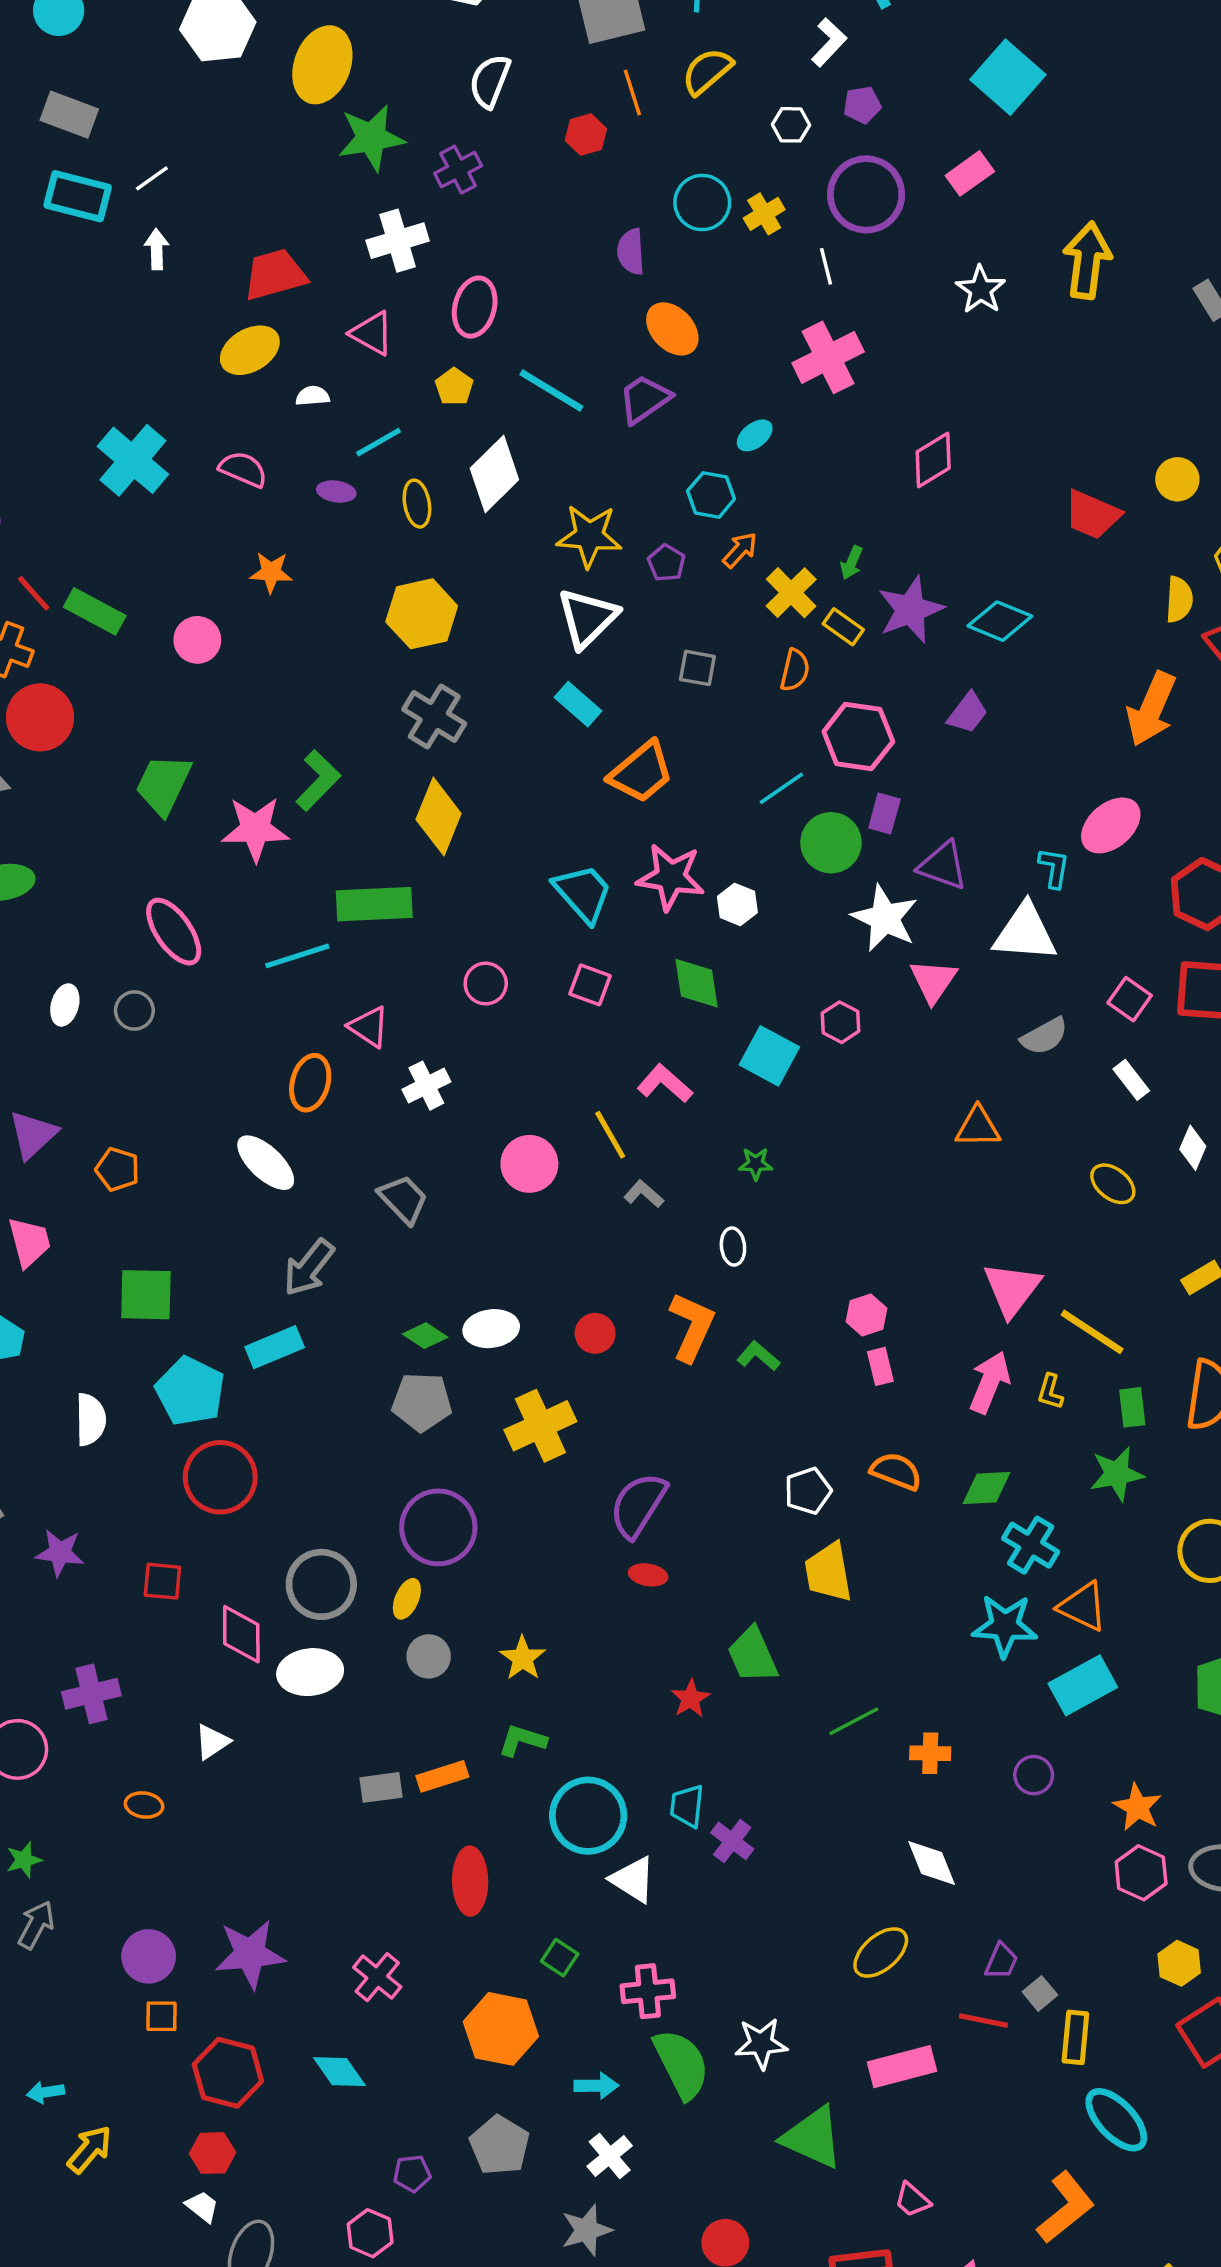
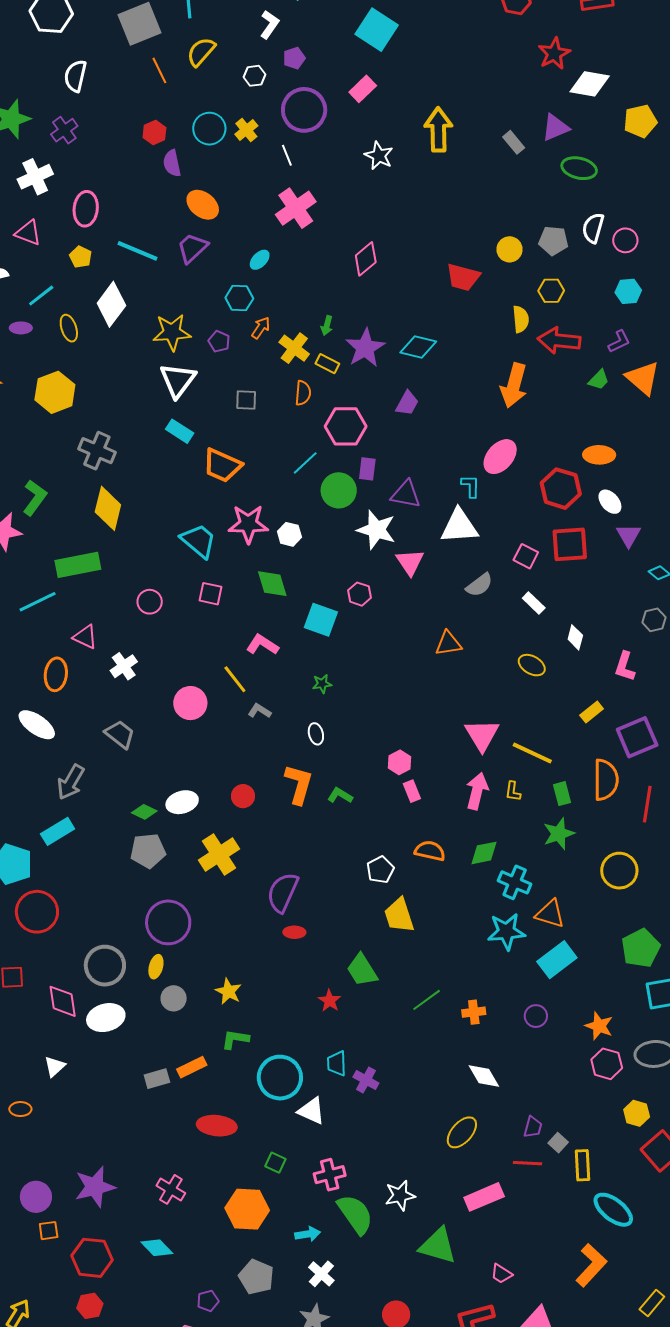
red hexagon: (586, 135) -> (154, 133), moved
yellow hexagon: (422, 614) -> (55, 392), moved
orange trapezoid: (641, 772) -> (222, 465), turned 72
red ellipse: (470, 1881) -> (217, 1126), turned -75

